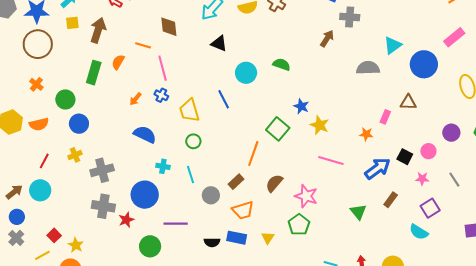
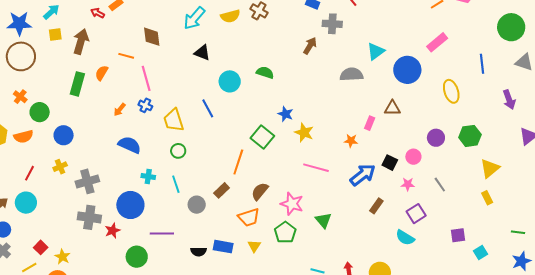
green circle: (65, 99) -> (40, 112), moved
orange trapezoid: (243, 210) -> (249, 217), moved
green triangle: (358, 212) -> (323, 220), moved

